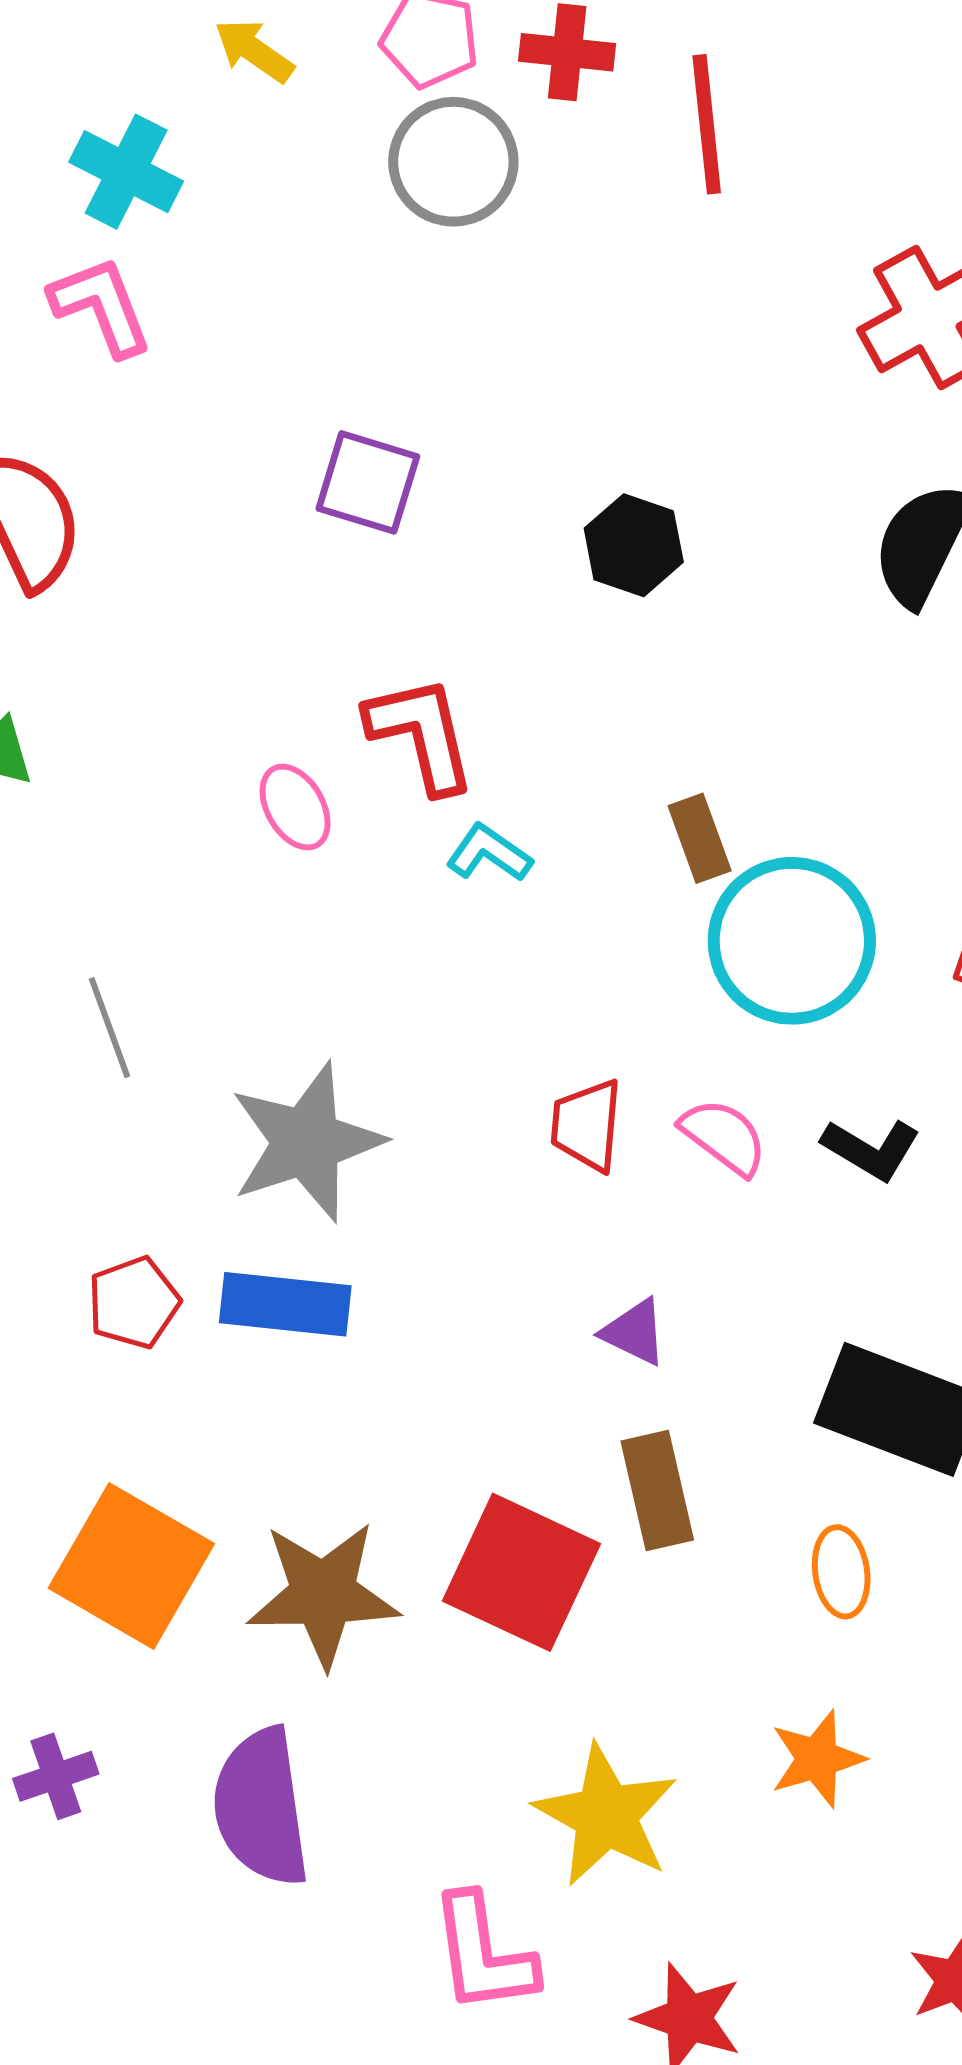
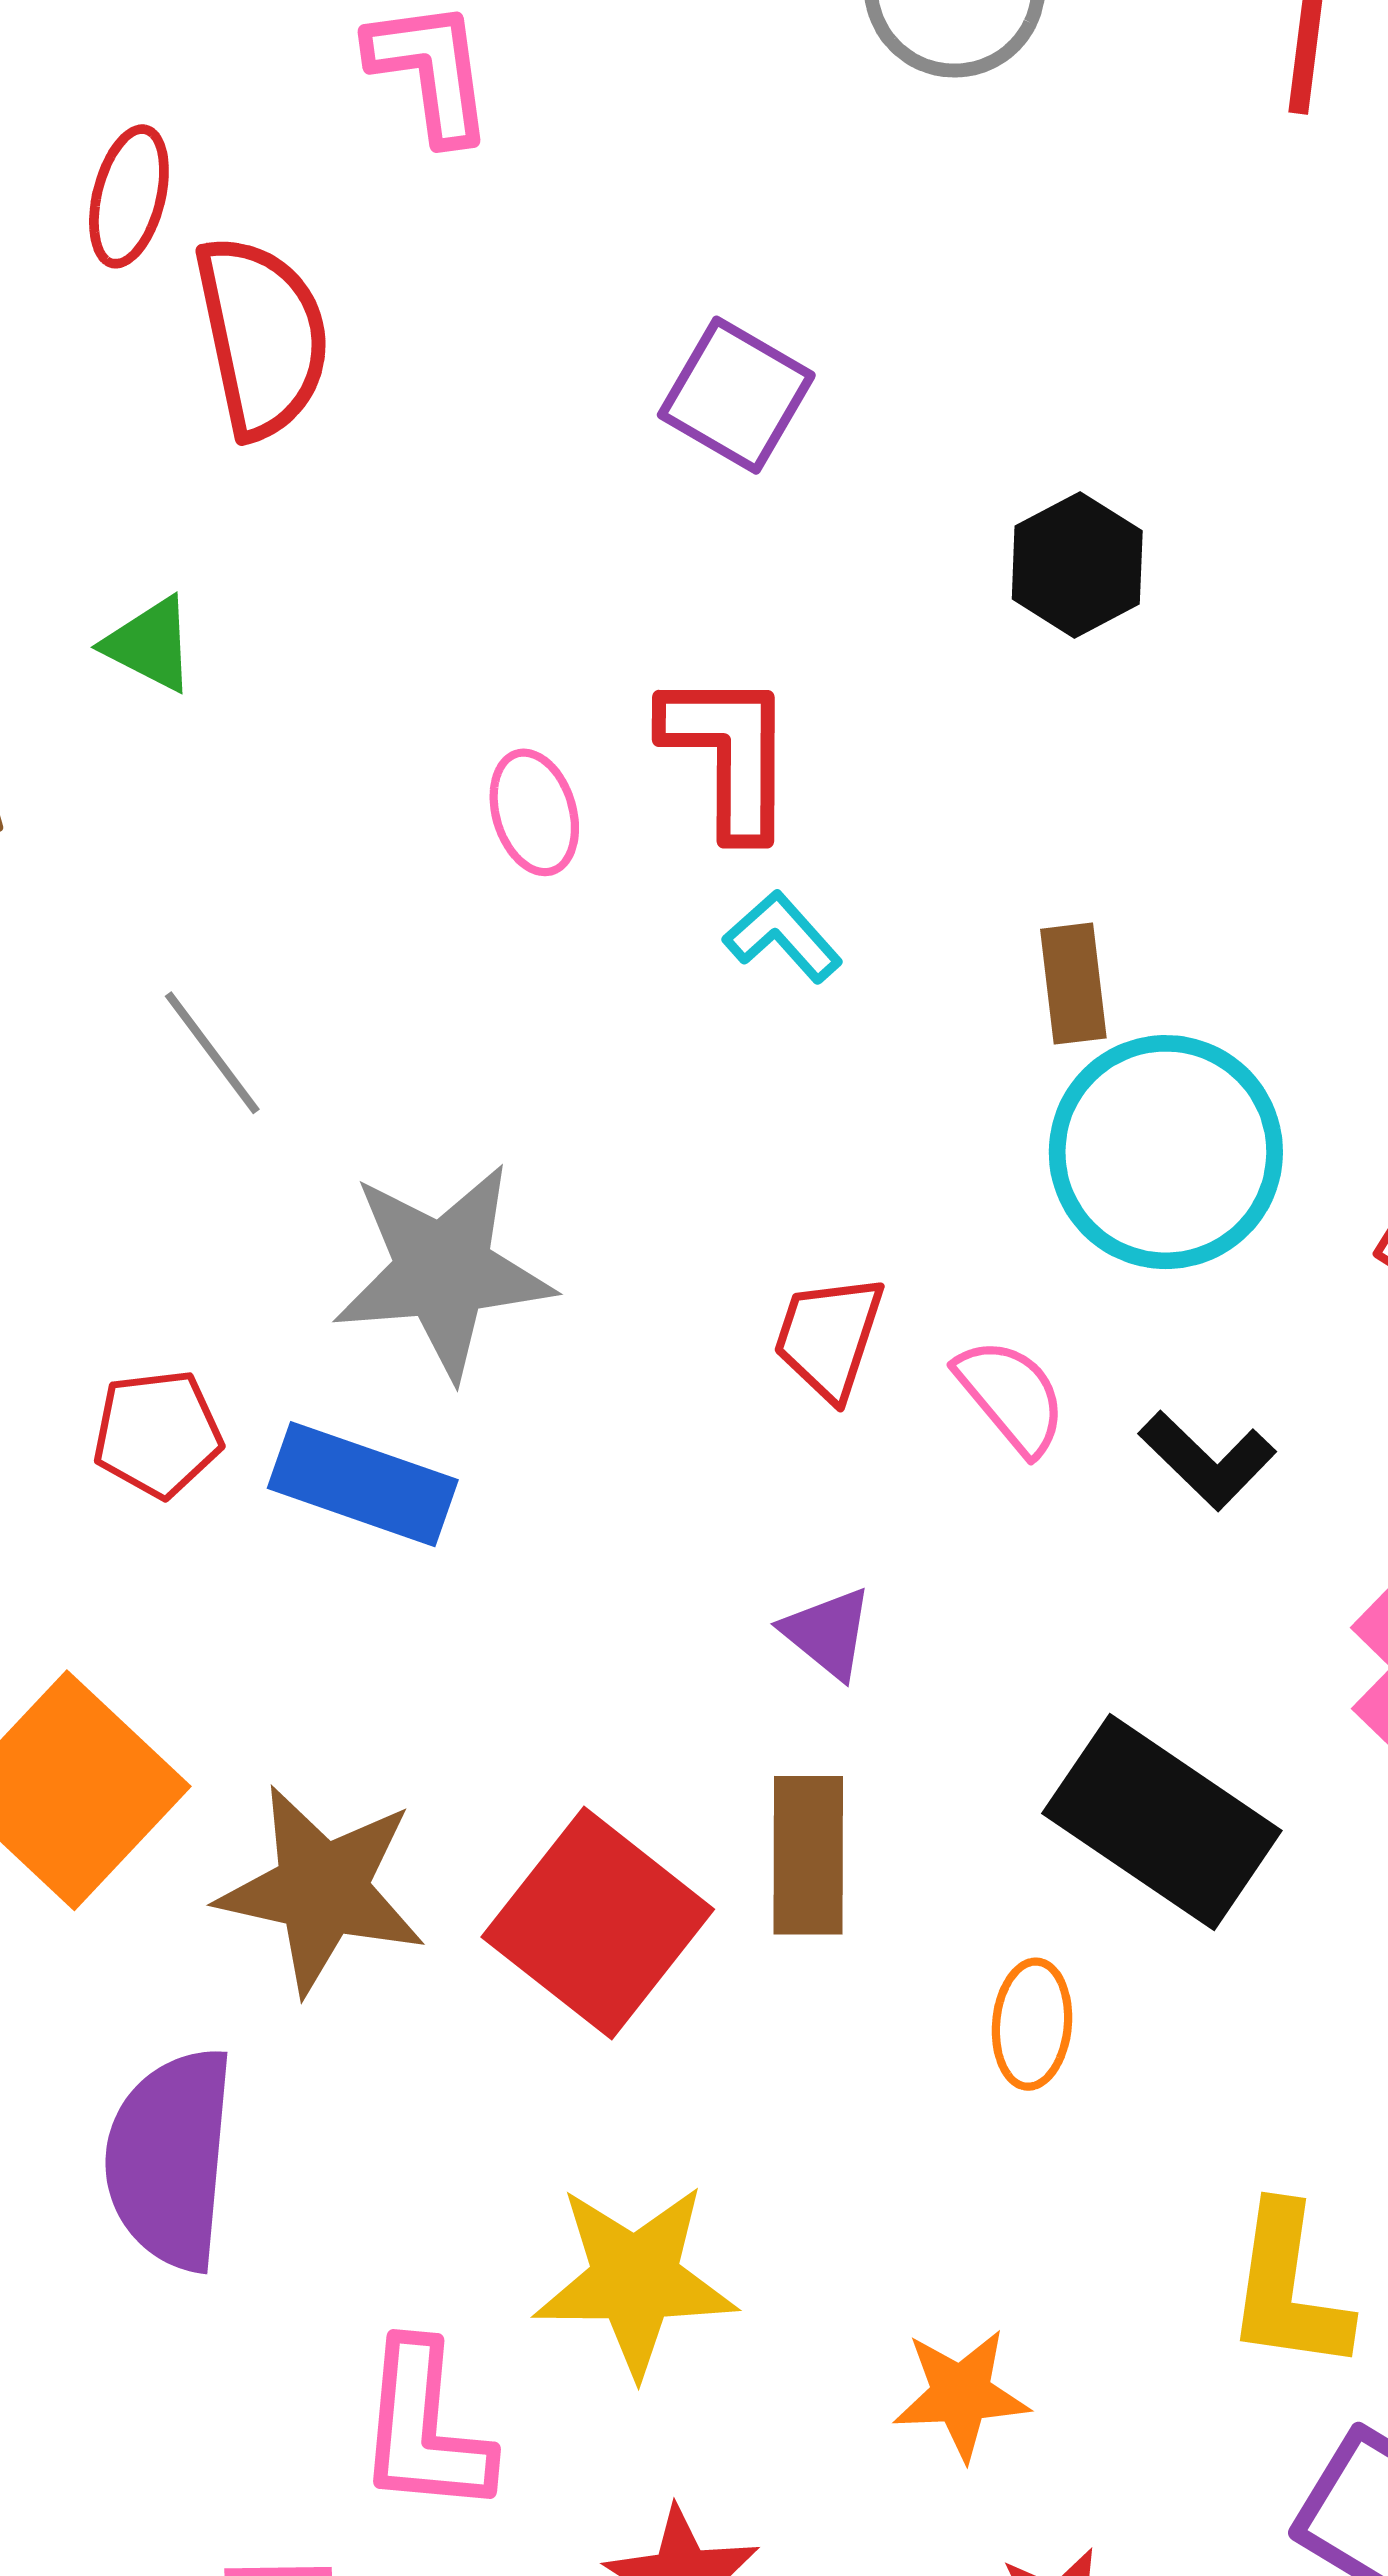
gray line: (110, 1028) -> (212, 1053), turned -30
orange star: (817, 1759) -> (961, 2394), moved
yellow star: (606, 1815) -> (635, 2280), turned 30

